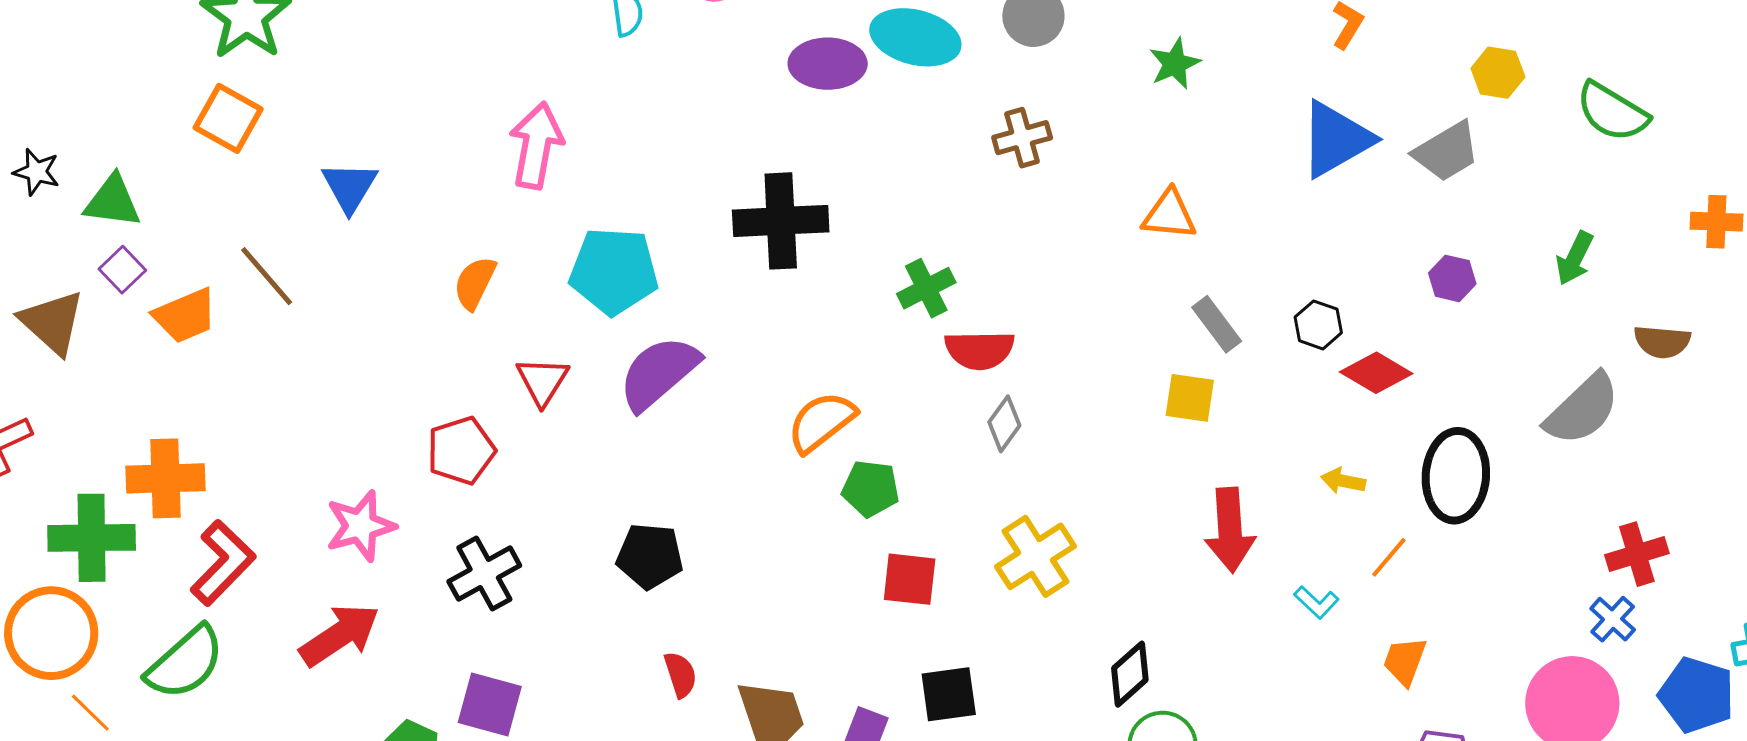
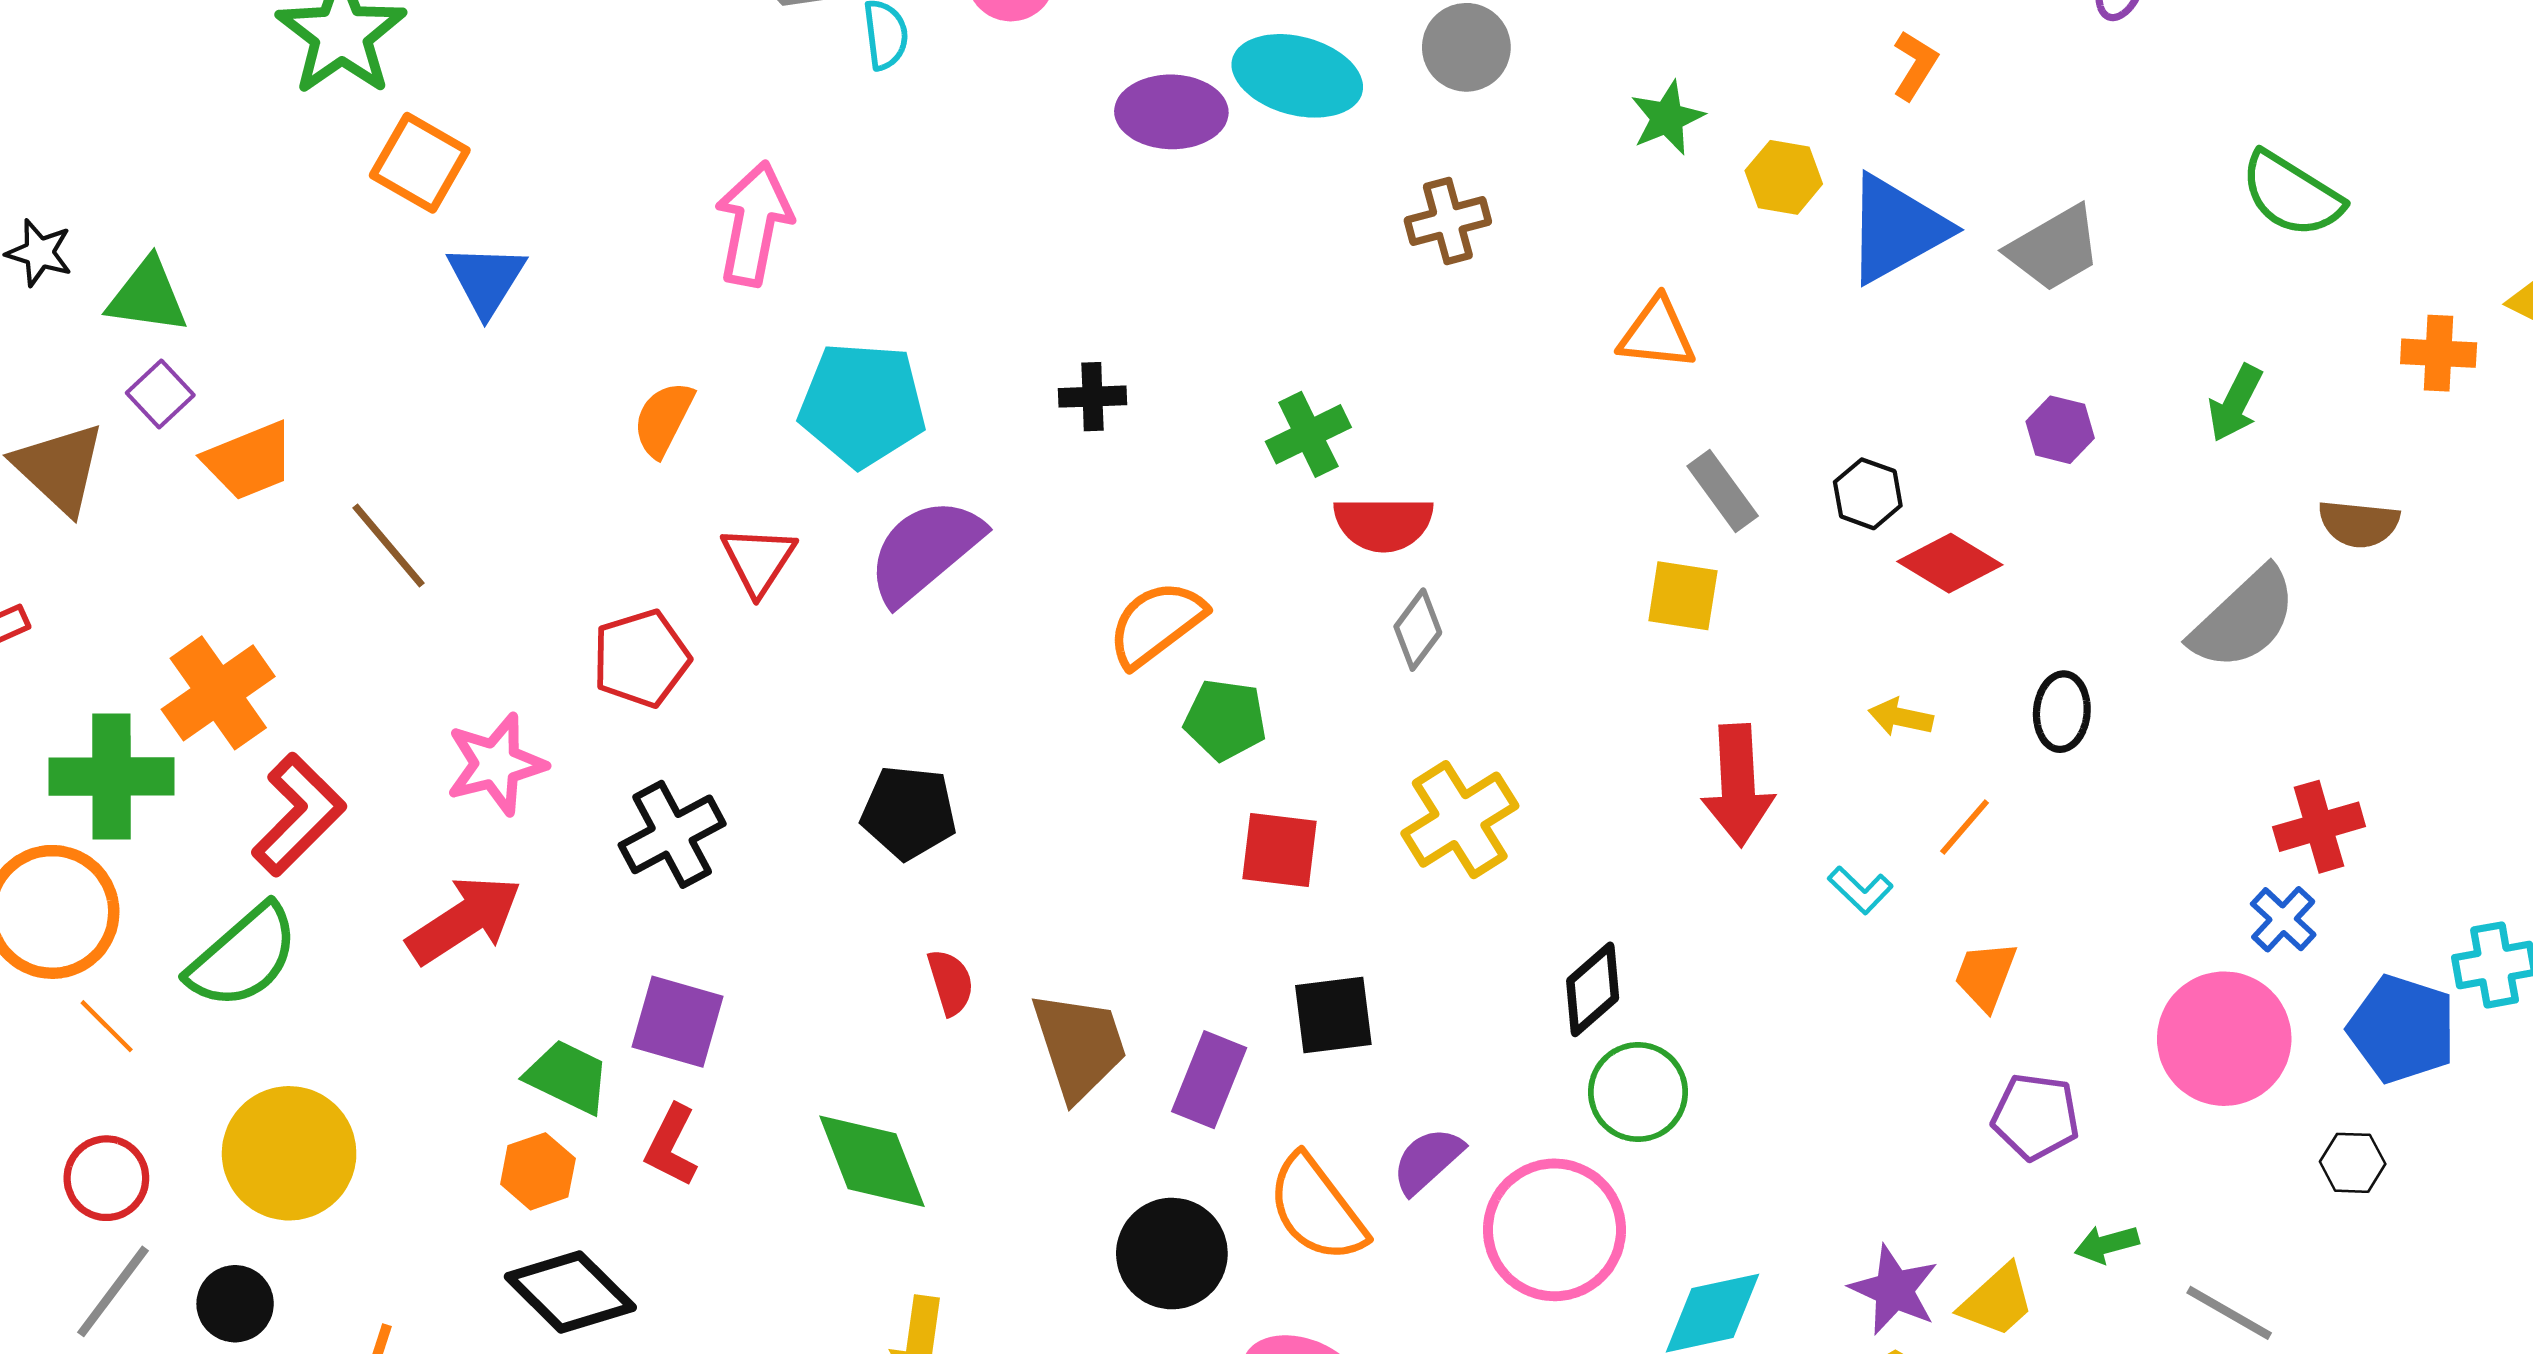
yellow hexagon: (1498, 73) -> (1784, 177), moved
orange square: (228, 118) -> (420, 163), moved
black cross: (781, 221) -> (1093, 397), moved, size x0.5
brown line: (267, 276) -> (389, 546), moved
black ellipse: (1456, 476) -> (2062, 712), size x0.6
orange cross: (166, 478) -> (218, 693), turned -34

